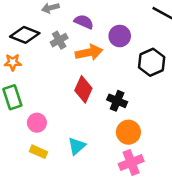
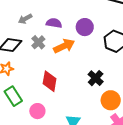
red diamond: (83, 89) -> (50, 81), moved
black cross: (117, 101) -> (96, 78), turned 35

